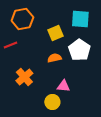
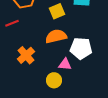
white pentagon: (79, 50) -> (81, 48), moved, turned -30
orange semicircle: (54, 58) -> (56, 36), size x1.5

